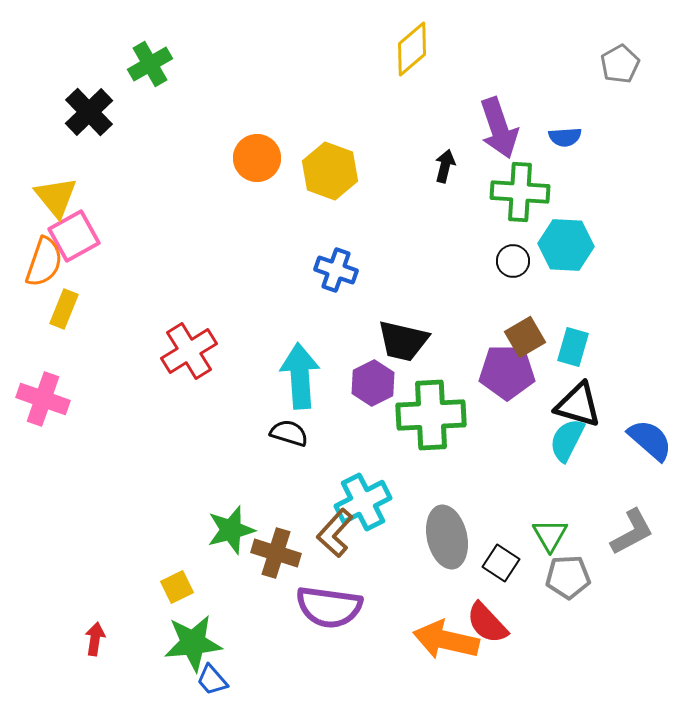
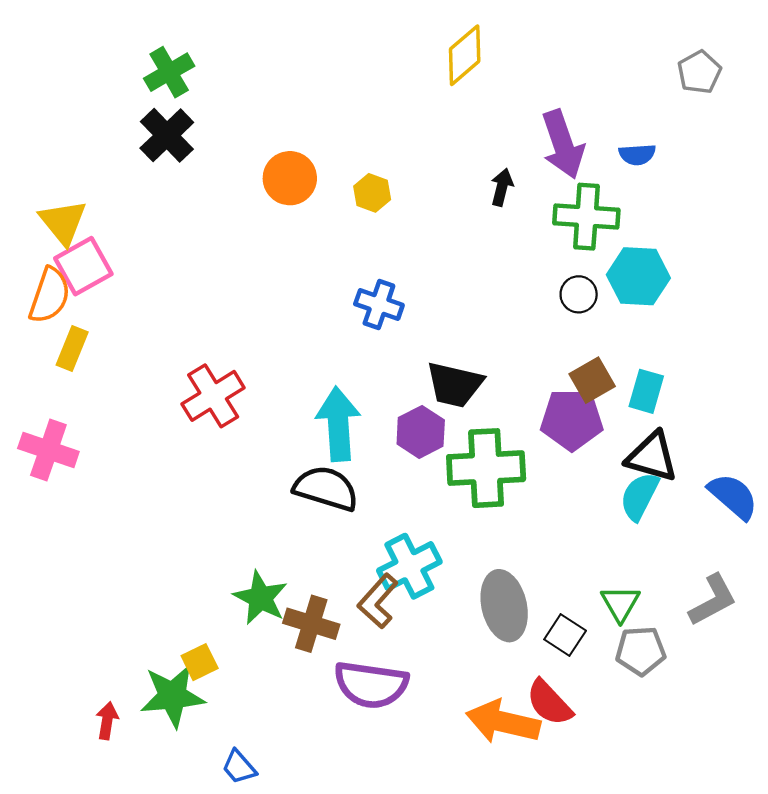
black cross: (89, 112) -> (167, 135), moved
yellow hexagon: (330, 171) -> (372, 193), size x0.6
black semicircle: (289, 433) -> (326, 488), size x1.5
green star: (231, 530) -> (260, 598), turned -30
green star: (193, 643) -> (173, 696), moved

